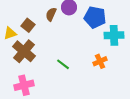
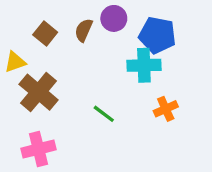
brown square: (28, 25) -> (45, 33), moved
cyan cross: (114, 35) -> (144, 65), moved

